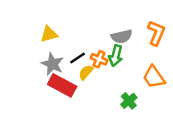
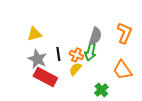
gray semicircle: (122, 37) -> (95, 36), turned -60
black line: (78, 58) -> (58, 54), turned -64
yellow semicircle: (86, 72) -> (75, 69), moved

